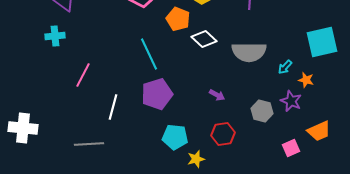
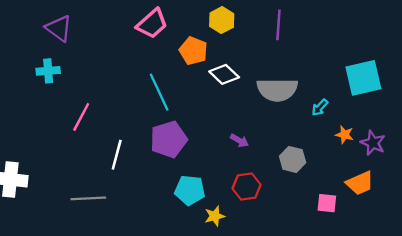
orange star: (306, 80) -> (345, 135), moved
purple star: (291, 101) -> (373, 143), moved
pink square: (291, 148) -> (327, 203), turned 30

